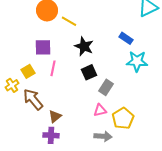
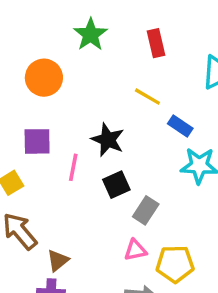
yellow line: (69, 21) -> (147, 97), moved
pink line: (53, 68) -> (73, 167), moved
yellow pentagon: (123, 118) -> (175, 264), turned 30

